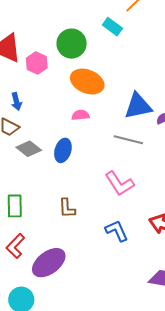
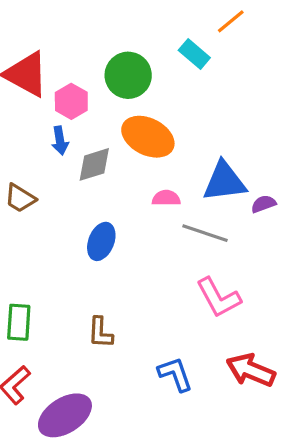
blue arrow: (16, 102) -> (60, 141), moved
pink semicircle: (81, 115) -> (166, 198), moved
gray diamond: (29, 149) -> (94, 164), moved, turned -60
pink L-shape: (119, 184) -> (218, 298), moved

